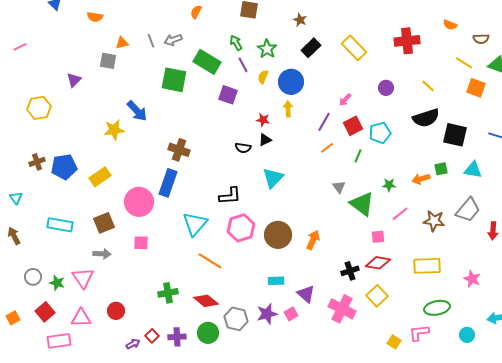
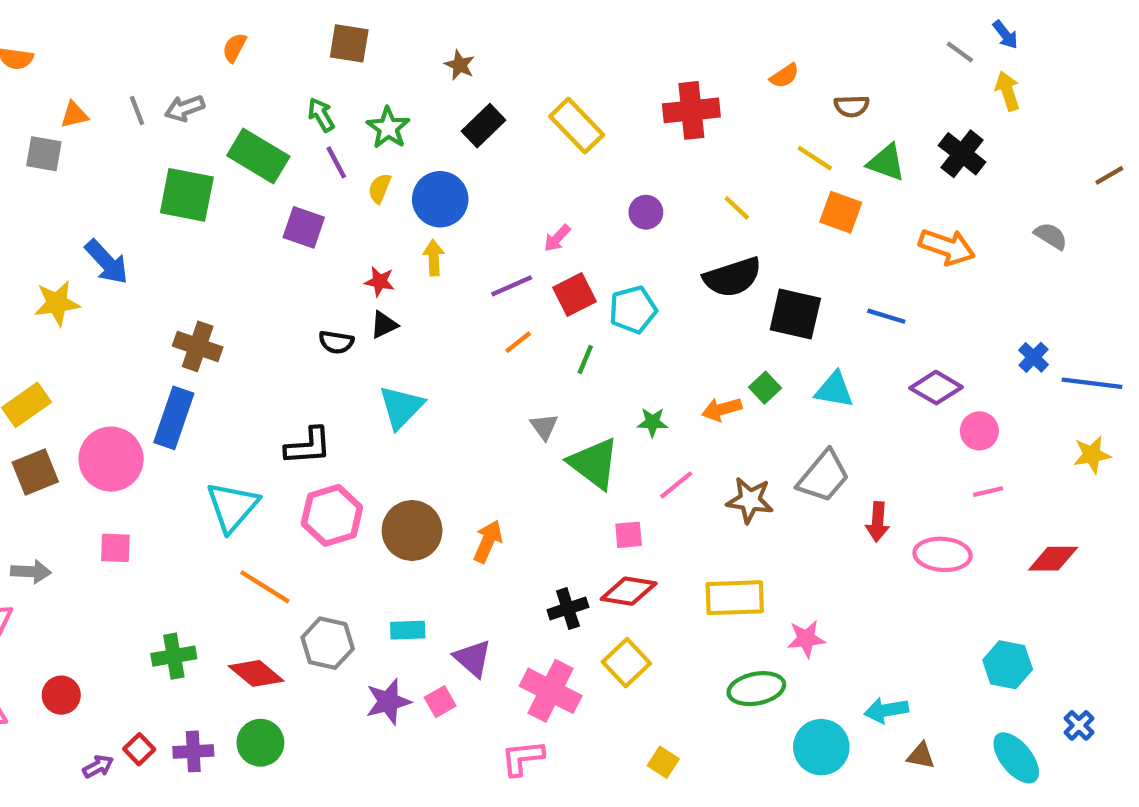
orange semicircle: (450, 25) -> (784, 76), turned -56
purple line: (324, 122) -> (512, 286), turned 36
green square: (441, 169) -> (765, 388), turned -32
brown square: (104, 223) -> (35, 472), moved
pink star: (472, 279) -> (806, 639), moved, turned -30
gray hexagon: (236, 319) -> (328, 643), moved
pink L-shape: (419, 333) -> (522, 758), moved
cyan circle: (467, 335) -> (821, 747), size x1.6

